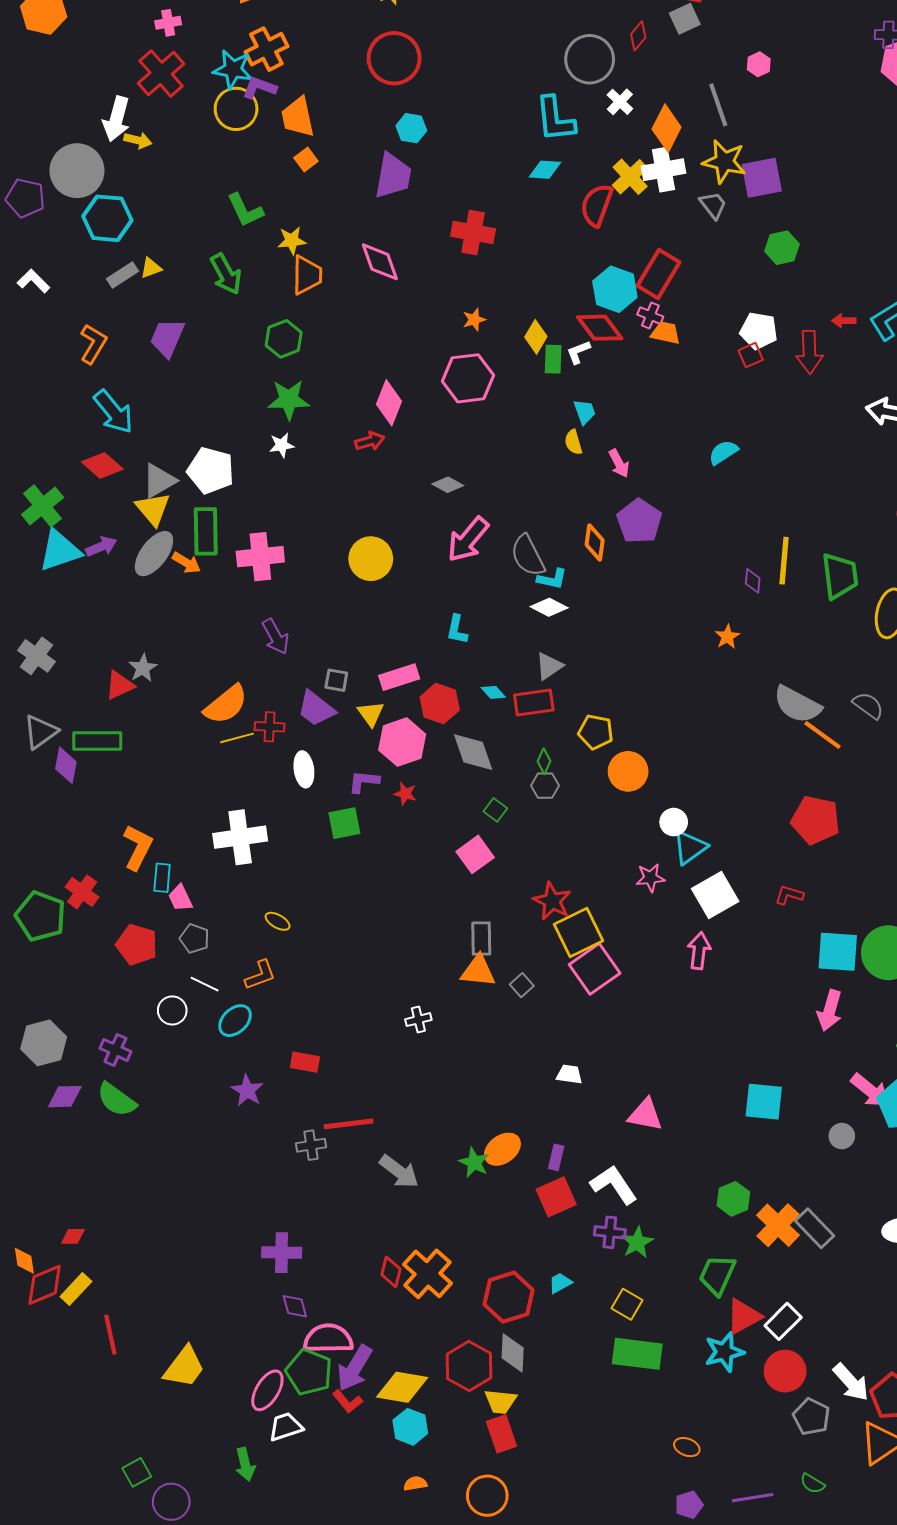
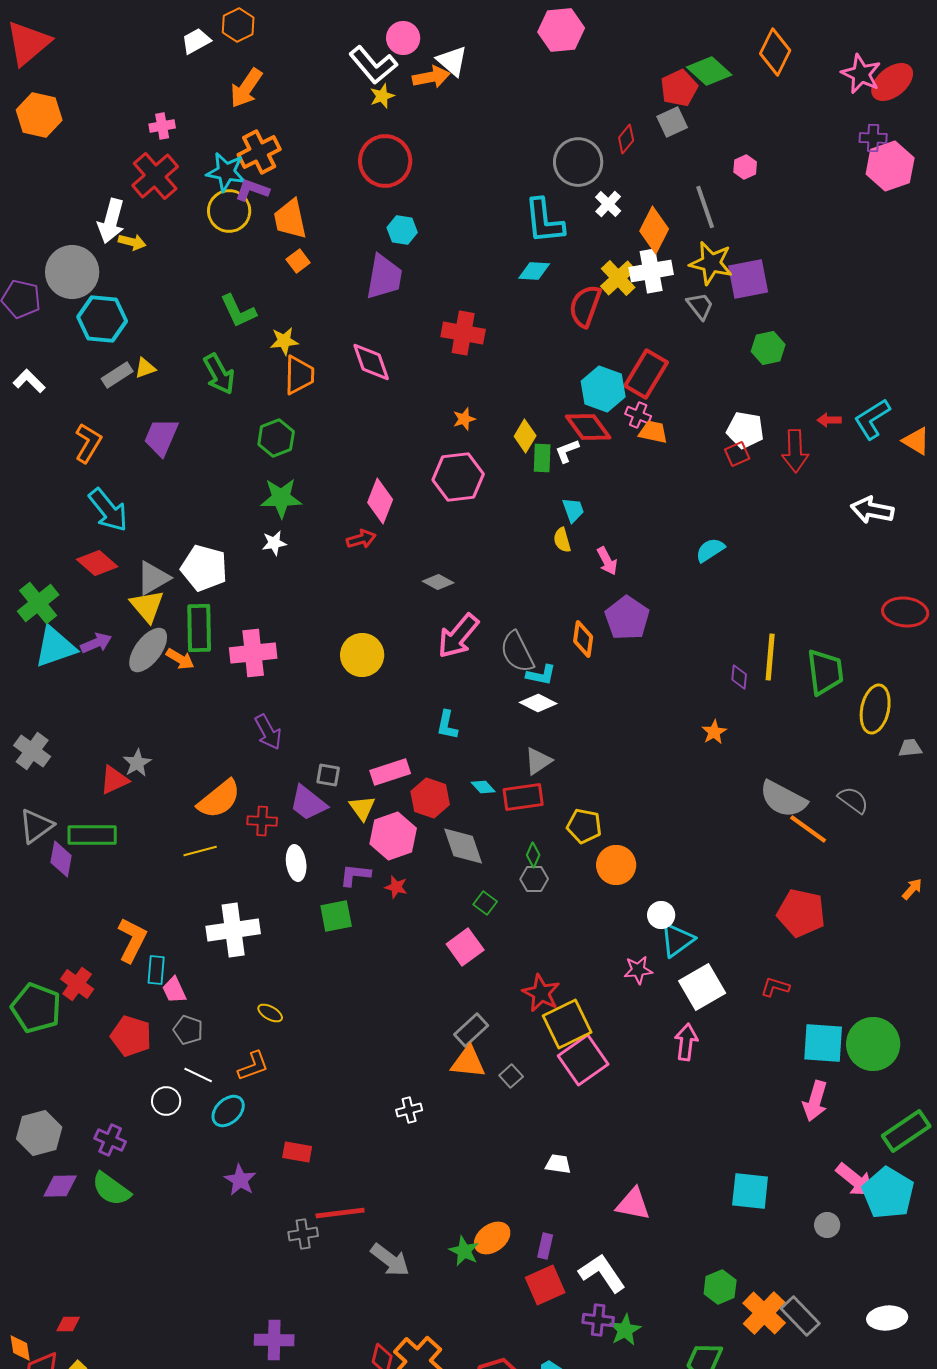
yellow line: (237, 738) -> (200, 851), moved
gray rectangle: (481, 939) -> (471, 1030), turned 48

